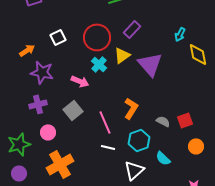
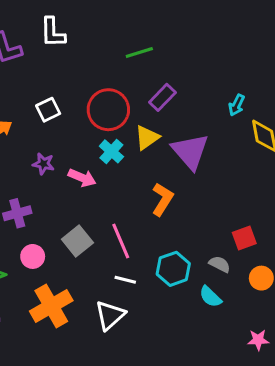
purple star: (42, 72) -> (43, 164), moved, size x0.6
orange L-shape: (131, 108) -> (162, 199), moved
gray square: (73, 110) -> (77, 241), moved
gray semicircle: (163, 121) -> (220, 264), moved
white triangle: (134, 170) -> (110, 315), moved

